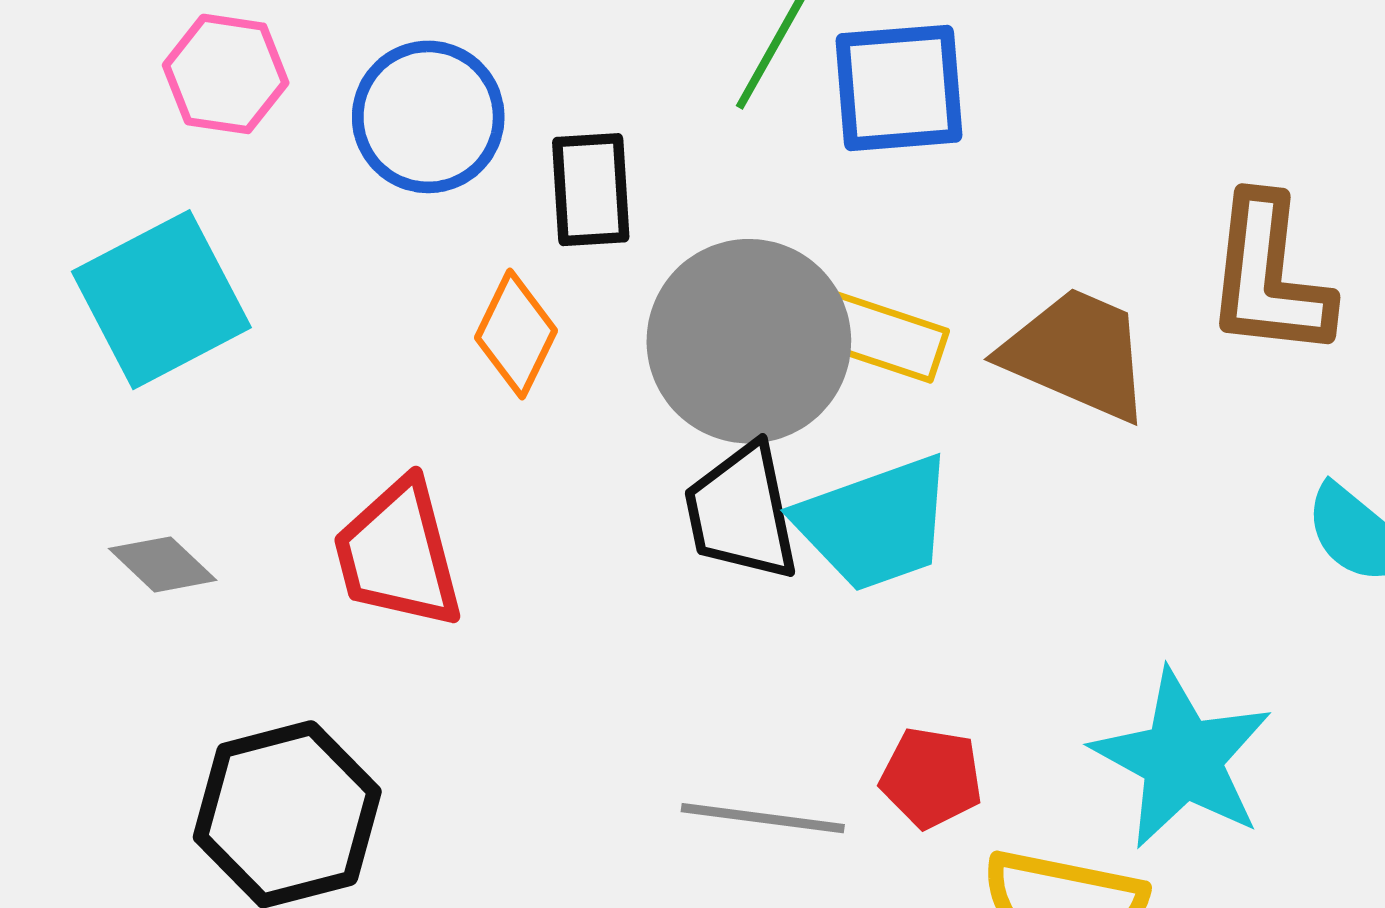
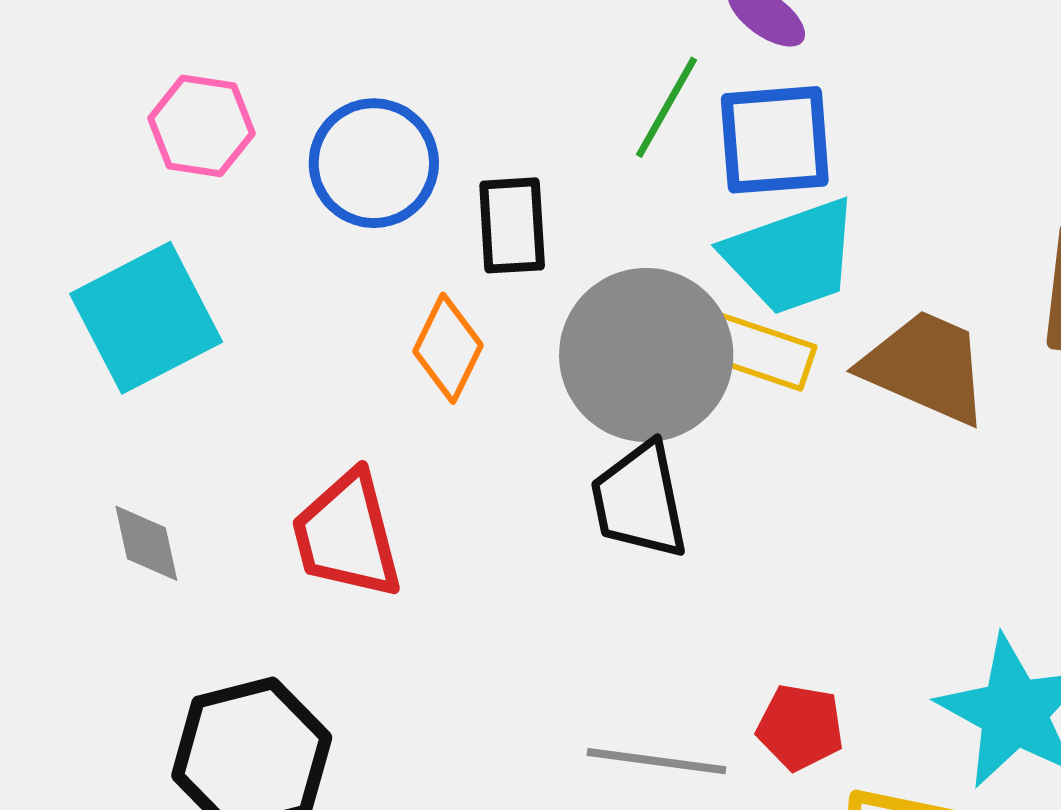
cyan trapezoid: (875, 524) -> (792, 257), moved
gray diamond: (163, 564) -> (146, 543), turned 34

